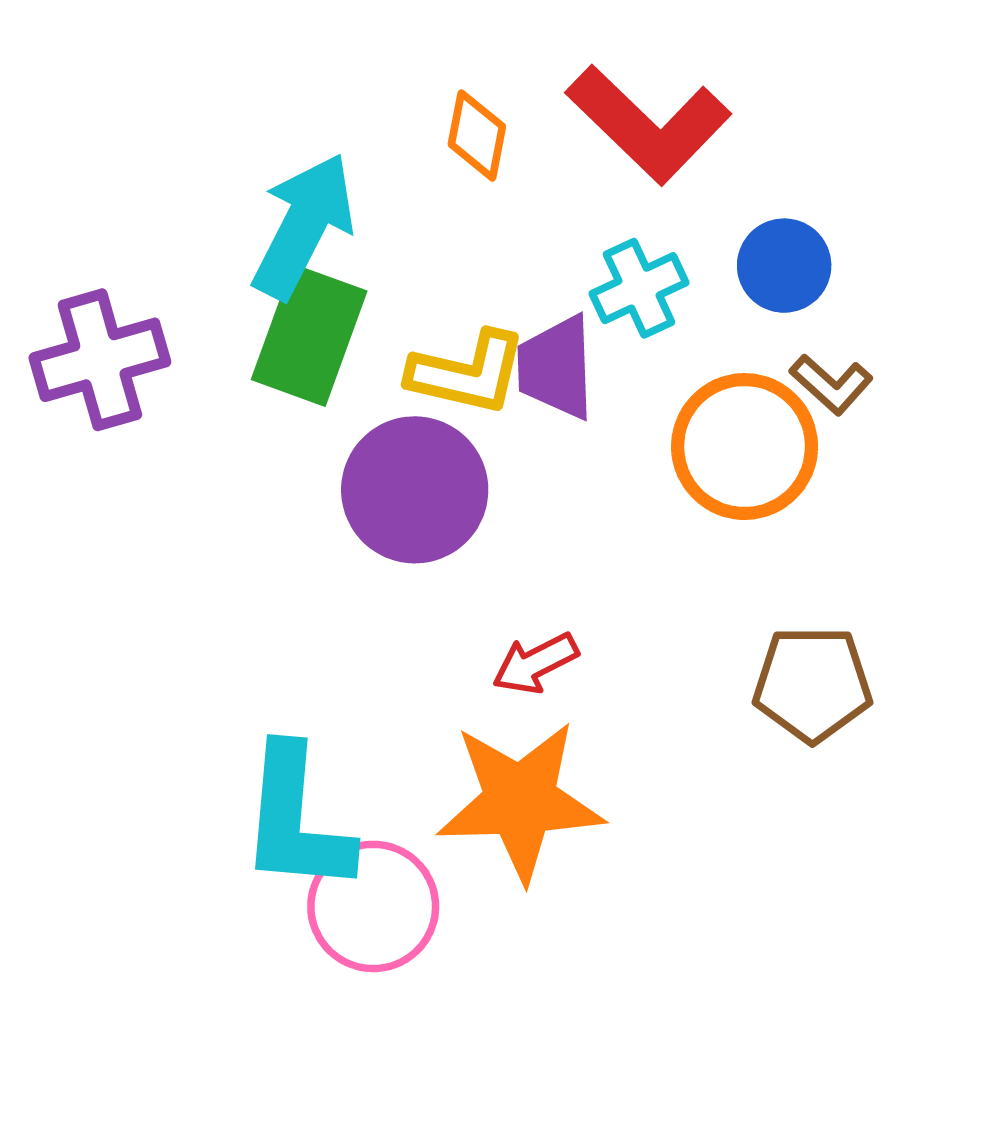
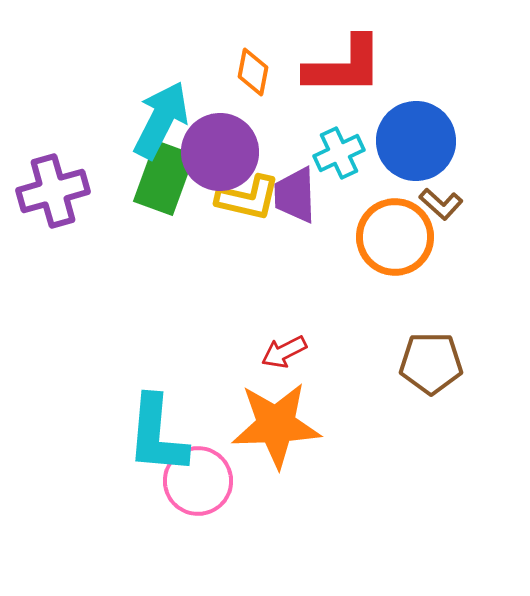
red L-shape: (648, 124) -> (344, 66), turned -44
blue circle: (784, 266) -> (416, 141), size x1.6
purple circle: (415, 490) -> (220, 152), moved

